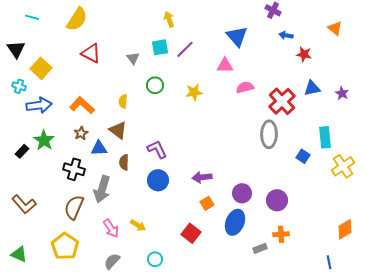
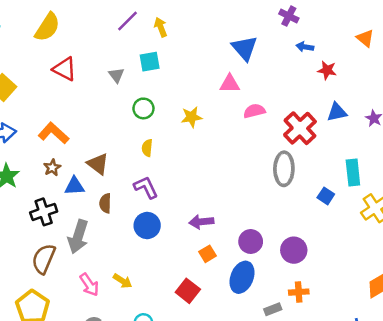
purple line: (185, 49) -> (127, 21), moved
yellow semicircle: (123, 101) -> (147, 148), moved
black cross: (74, 169) -> (44, 212), turned -35

